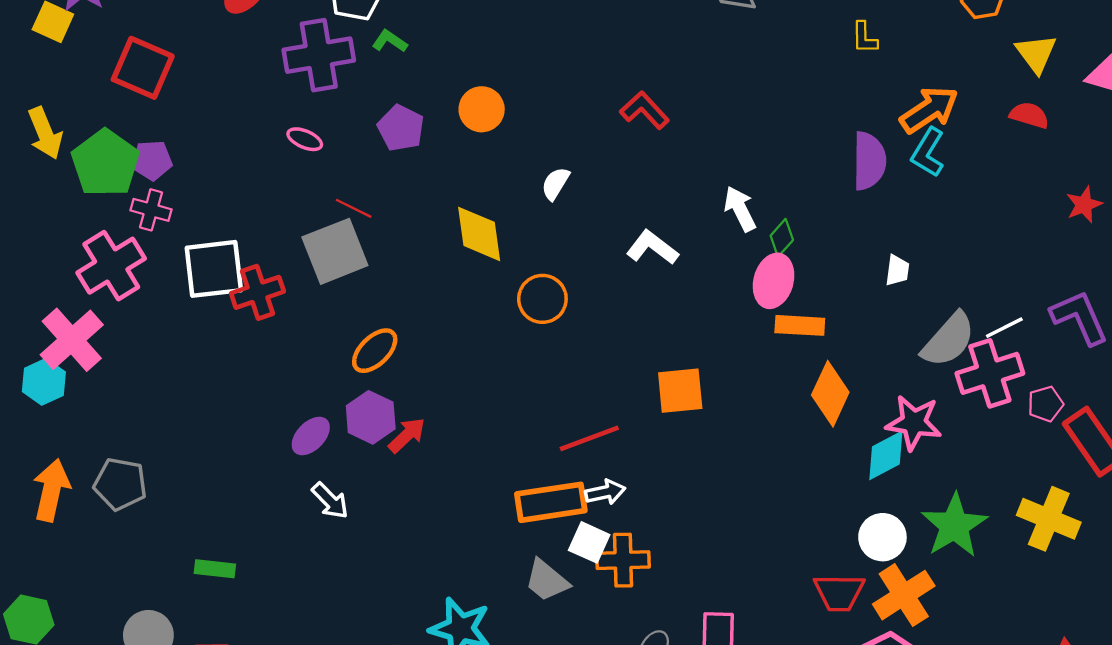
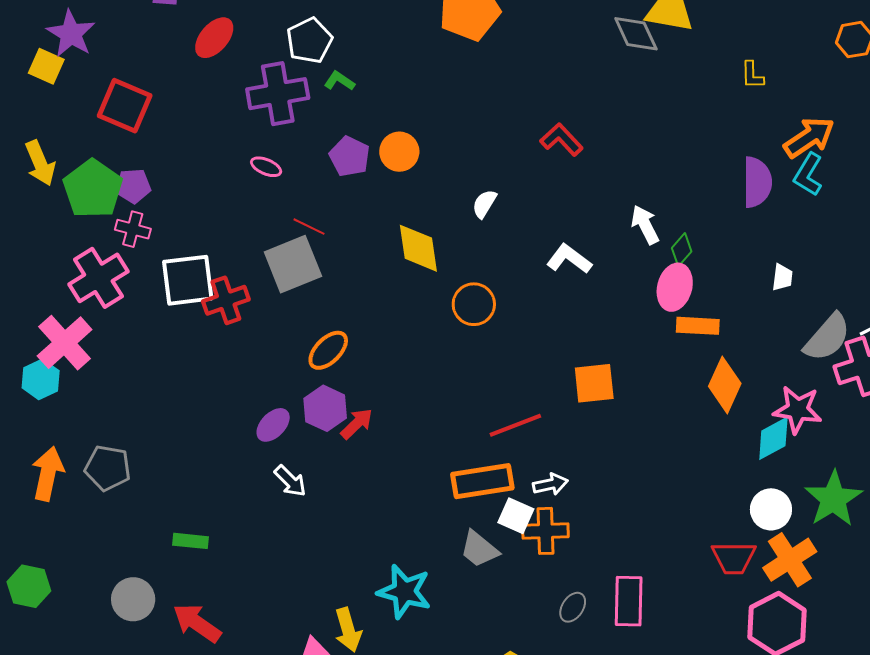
orange circle: (482, 109) -> (399, 152), moved
white arrow: (605, 492) -> (550, 484), moved

